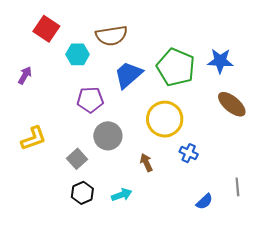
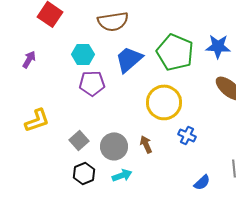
cyan hexagon: (78, 54) -> (83, 54), moved
gray circle: (108, 136) -> (114, 146), moved

